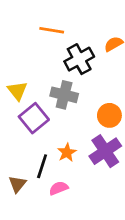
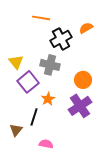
orange star: (67, 152) -> (48, 99), moved
pink semicircle: (59, 188) -> (46, 144), moved, turned 32

